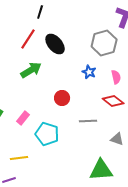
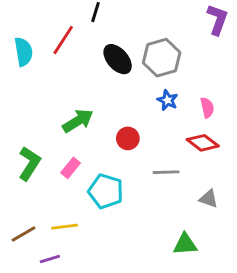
red line: (28, 39) -> (63, 40), moved
gray hexagon: (104, 43) -> (162, 58), moved
green arrow: (31, 70) -> (78, 121), moved
green triangle: (101, 170) -> (185, 244), size x0.7

